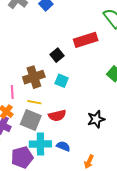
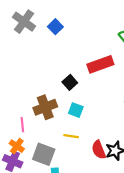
yellow line: (34, 102) -> (71, 136), moved
red semicircle: (57, 115) -> (99, 150), moved, turned 84

